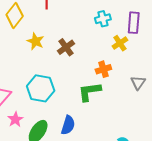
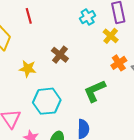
yellow star: (35, 41) -> (28, 69), moved
orange cross: (103, 69) -> (119, 63), moved

